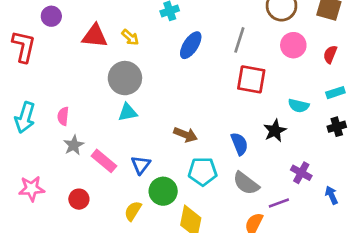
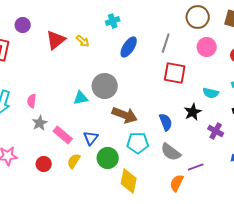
red triangle: (95, 36) -> (56, 40), turned -45
gray circle: (125, 78) -> (105, 86), moved
brown arrow: (185, 135) -> (125, 115), size x1.4
purple cross: (301, 173) -> (216, 131), moved
yellow semicircle: (133, 211) -> (74, 161), moved

